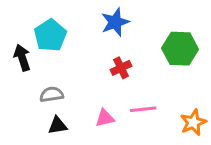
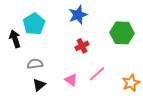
pink line: (143, 109) -> (97, 74), turned -36
pink triangle: (105, 118) -> (71, 80), turned 48
black triangle: (58, 125) -> (39, 85), turned -32

